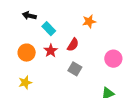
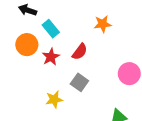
orange circle: (27, 53) -> (27, 45), moved
yellow star: (25, 82) -> (54, 99), moved

